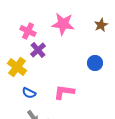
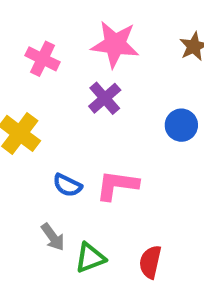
purple cross: (38, 50) -> (105, 98), moved
blue semicircle: (29, 93) -> (67, 185), moved

